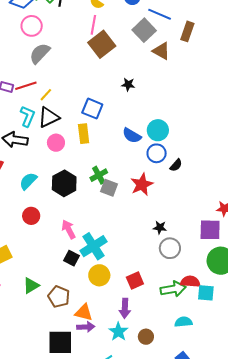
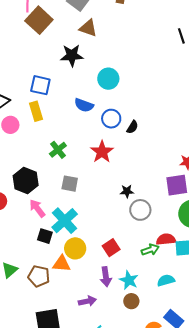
brown triangle: (161, 51) -> (88, 28), moved
black star: (128, 84) -> (72, 55), size x1.6
cyan circle: (158, 130) -> (108, 79), moved
black hexagon: (64, 183) -> (26, 181), moved
gray square: (109, 188) -> (70, 184), moved
green arrow: (173, 289) -> (150, 250), size x0.7
orange triangle: (84, 312) -> (62, 264), moved
purple arrow: (86, 327) -> (87, 301), moved
cyan star: (118, 332) -> (129, 280), moved

